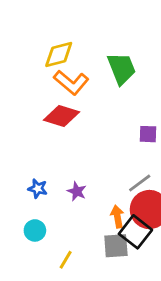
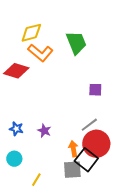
red diamond: (61, 116) -> (16, 71), moved

